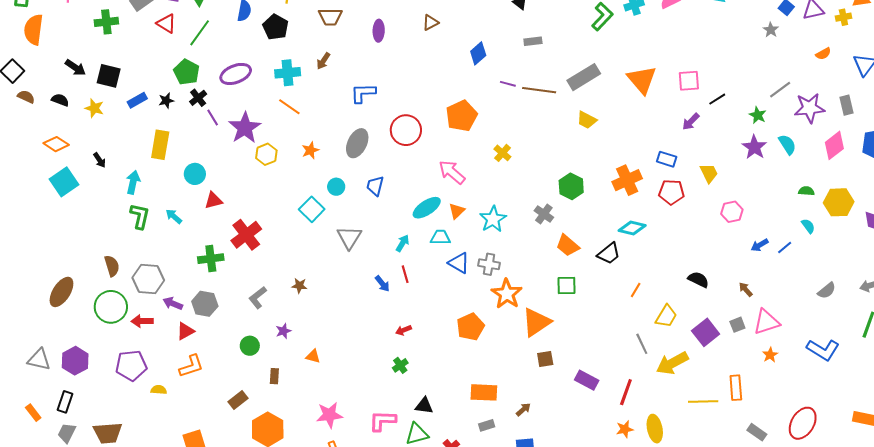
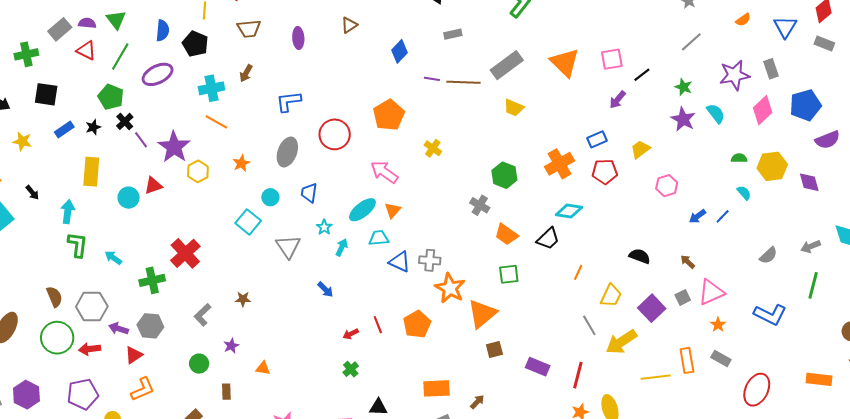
purple ellipse: (236, 74) -> (158, 74), moved
black square: (109, 76) -> (46, 94), moved
gray line: (780, 90) -> (691, 42), moved
blue rectangle: (667, 159) -> (597, 139), turned -36
yellow trapezoid: (709, 173) -> (640, 149), turned -95
red triangle: (213, 200) -> (153, 186), moved
cyan arrow: (174, 216) -> (113, 258), moved
cyan star: (493, 219) -> (324, 227), moved, size x0.6
red line: (405, 274) -> (378, 325), moved
gray rectangle: (757, 432) -> (721, 359), moved

